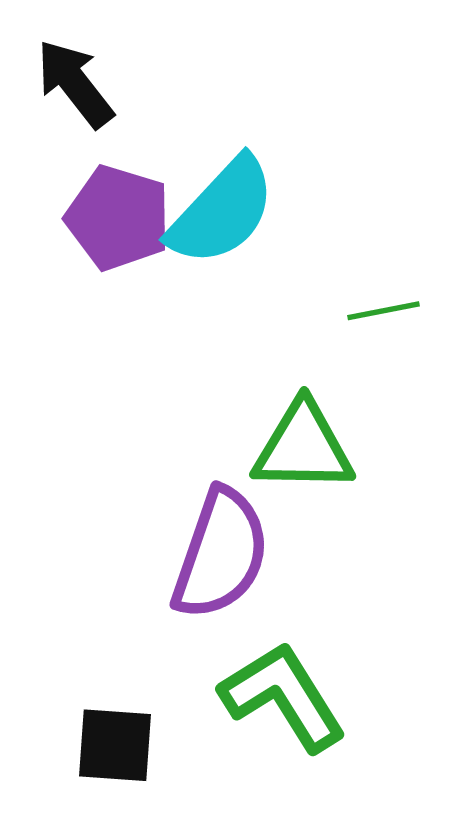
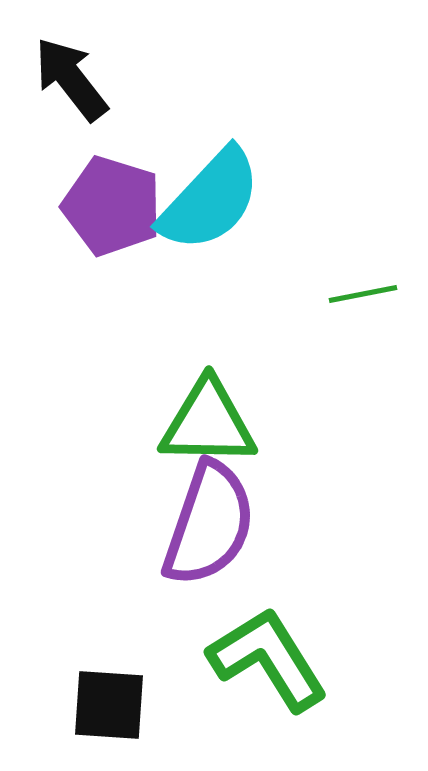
green triangle: (303, 447) -> (208, 423), moved

